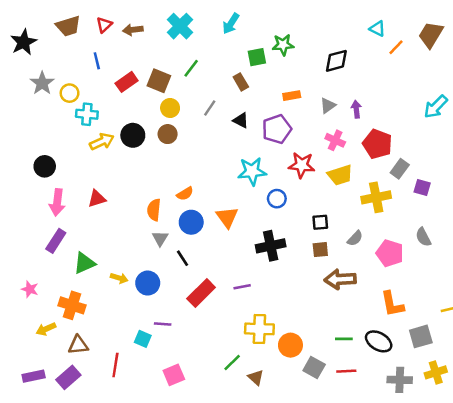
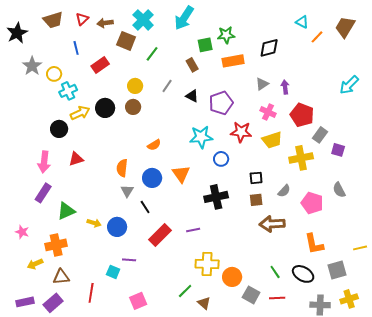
cyan arrow: (231, 24) -> (184, 18), size x1.4
brown square: (159, 81) -> (126, 41), moved
orange rectangle: (292, 96) -> (233, 61), moved, size x1.5
cyan cross: (87, 114) -> (68, 91), turned -30
black circle: (45, 166) -> (59, 129), moved
orange semicircle: (185, 194) -> (154, 145), moved
orange cross: (72, 305) -> (56, 245), turned -30
green line: (344, 339) -> (275, 272), turned 56

